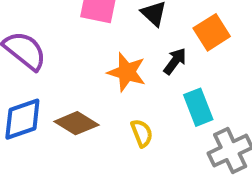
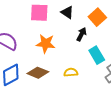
orange star: (127, 72) -> (46, 44), moved
yellow semicircle: (142, 133) -> (71, 72), turned -64

